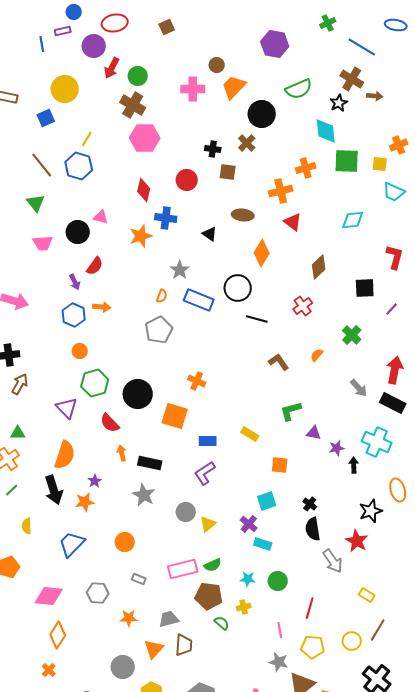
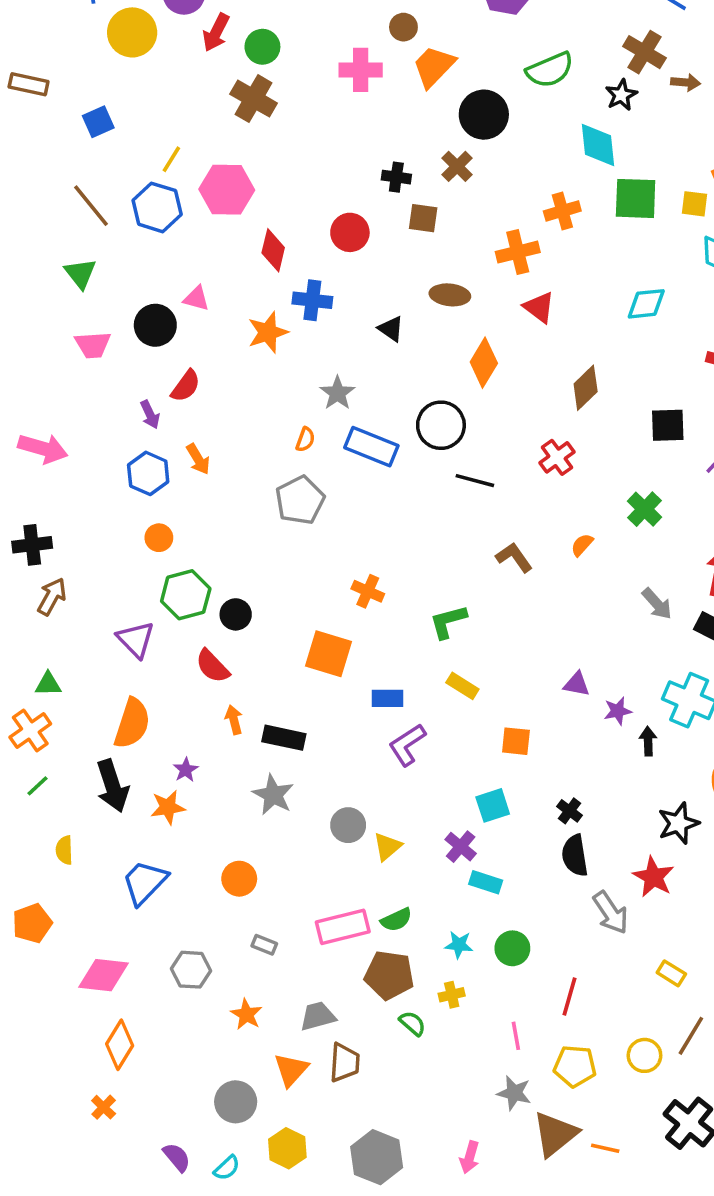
yellow circle: (65, 89) -> (132, 32), moved
pink hexagon: (145, 138) -> (227, 190), moved
orange arrow: (102, 307) -> (198, 459), turned 54
black circle: (138, 394) -> (236, 614), moved, size x0.6
green L-shape: (291, 411) -> (448, 622), moved
purple L-shape: (205, 473) -> (407, 745), moved
orange star: (129, 618) -> (246, 1014), turned 30

